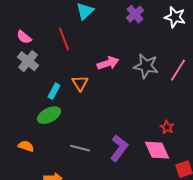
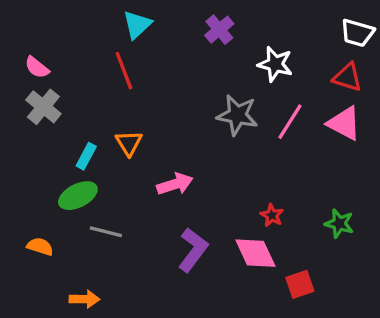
white star: (175, 17) -> (275, 64), moved
red line: (64, 39) -> (124, 71), moved
pink arrow: (108, 63) -> (175, 184), moved
gray line: (80, 148) -> (106, 232), moved

